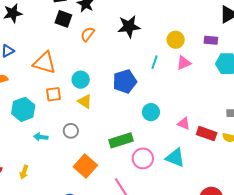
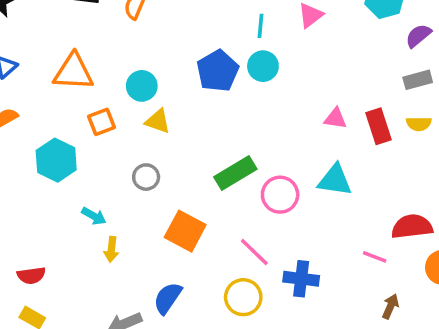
cyan circle: (151, 112) -> (263, 66), moved
red rectangle: (207, 134) -> (379, 126), turned 66
cyan arrow: (41, 137) -> (94, 216), moved, turned -144
yellow arrow: (24, 172) -> (111, 249), moved

